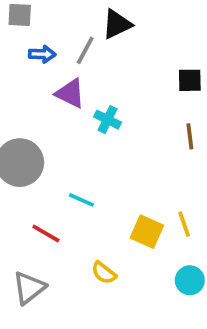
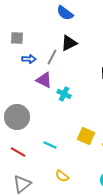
cyan line: (81, 200) -> (50, 145), moved
yellow square: (147, 232) -> (86, 136), moved
red line: (46, 234) -> (18, 152), moved

